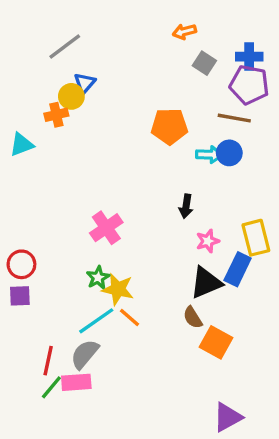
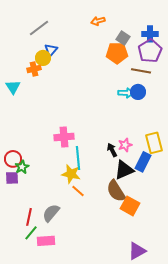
orange arrow: (184, 32) -> (98, 21), moved
purple pentagon: (249, 85) -> (150, 51), turned 30
orange pentagon: (169, 126) -> (117, 53), moved
cyan triangle: (21, 145) -> (13, 87), turned -42
black arrow: (186, 206) -> (112, 150), moved, turned 144
pink cross: (106, 228) -> (64, 137), turned 30
green star: (98, 278) -> (22, 167), moved
brown semicircle: (193, 317) -> (116, 191), size x1.6
cyan line: (96, 321) -> (78, 158), moved, turned -60
pink rectangle: (76, 382) -> (46, 241), moved

